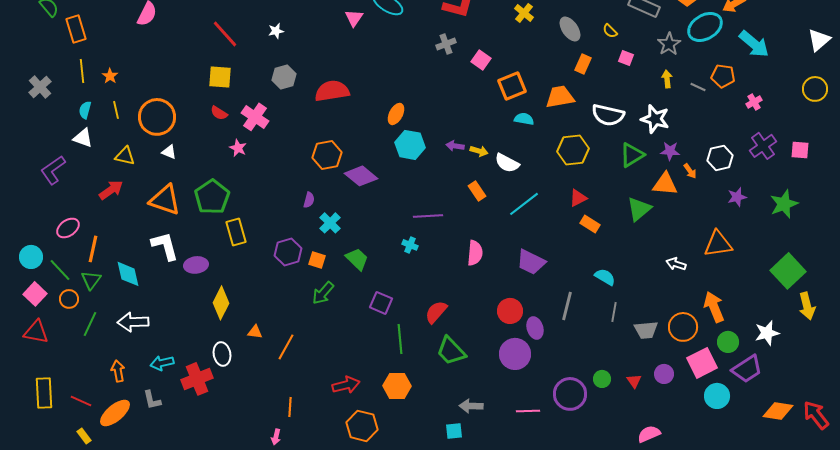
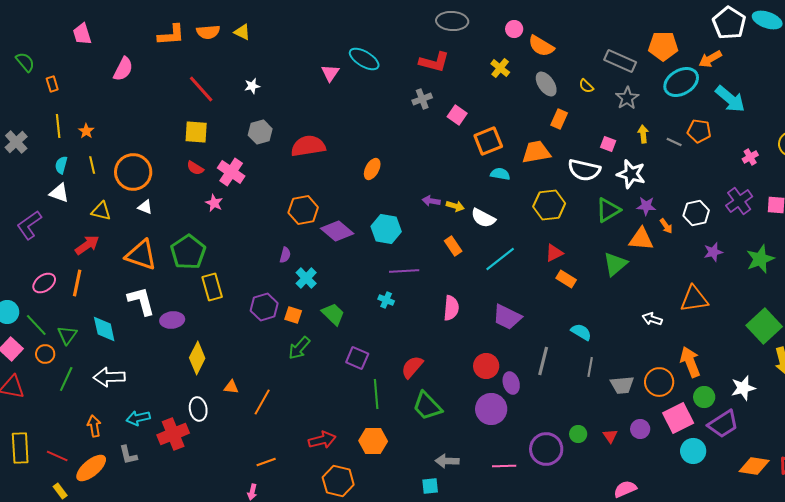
orange rectangle: (76, 29) -> (52, 84), size x0.6
gray star: (669, 44) -> (627, 98), moved
pink square: (626, 58) -> (608, 144), moved
pink cross: (754, 102) -> (750, 157), moved
cyan hexagon: (410, 145) -> (386, 229), moved
orange line: (93, 249) -> (77, 283), moved
orange line: (290, 407) -> (266, 462), turned 66

